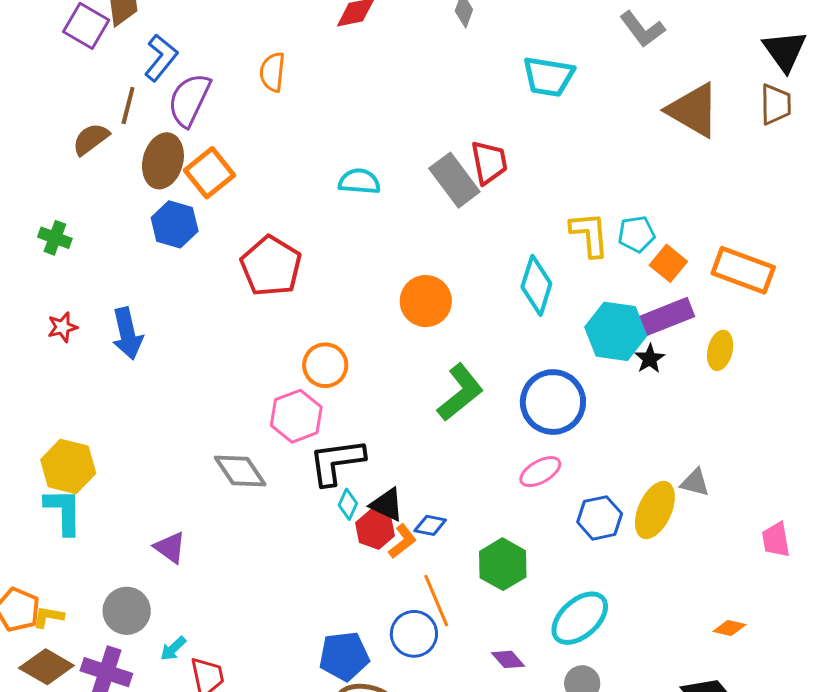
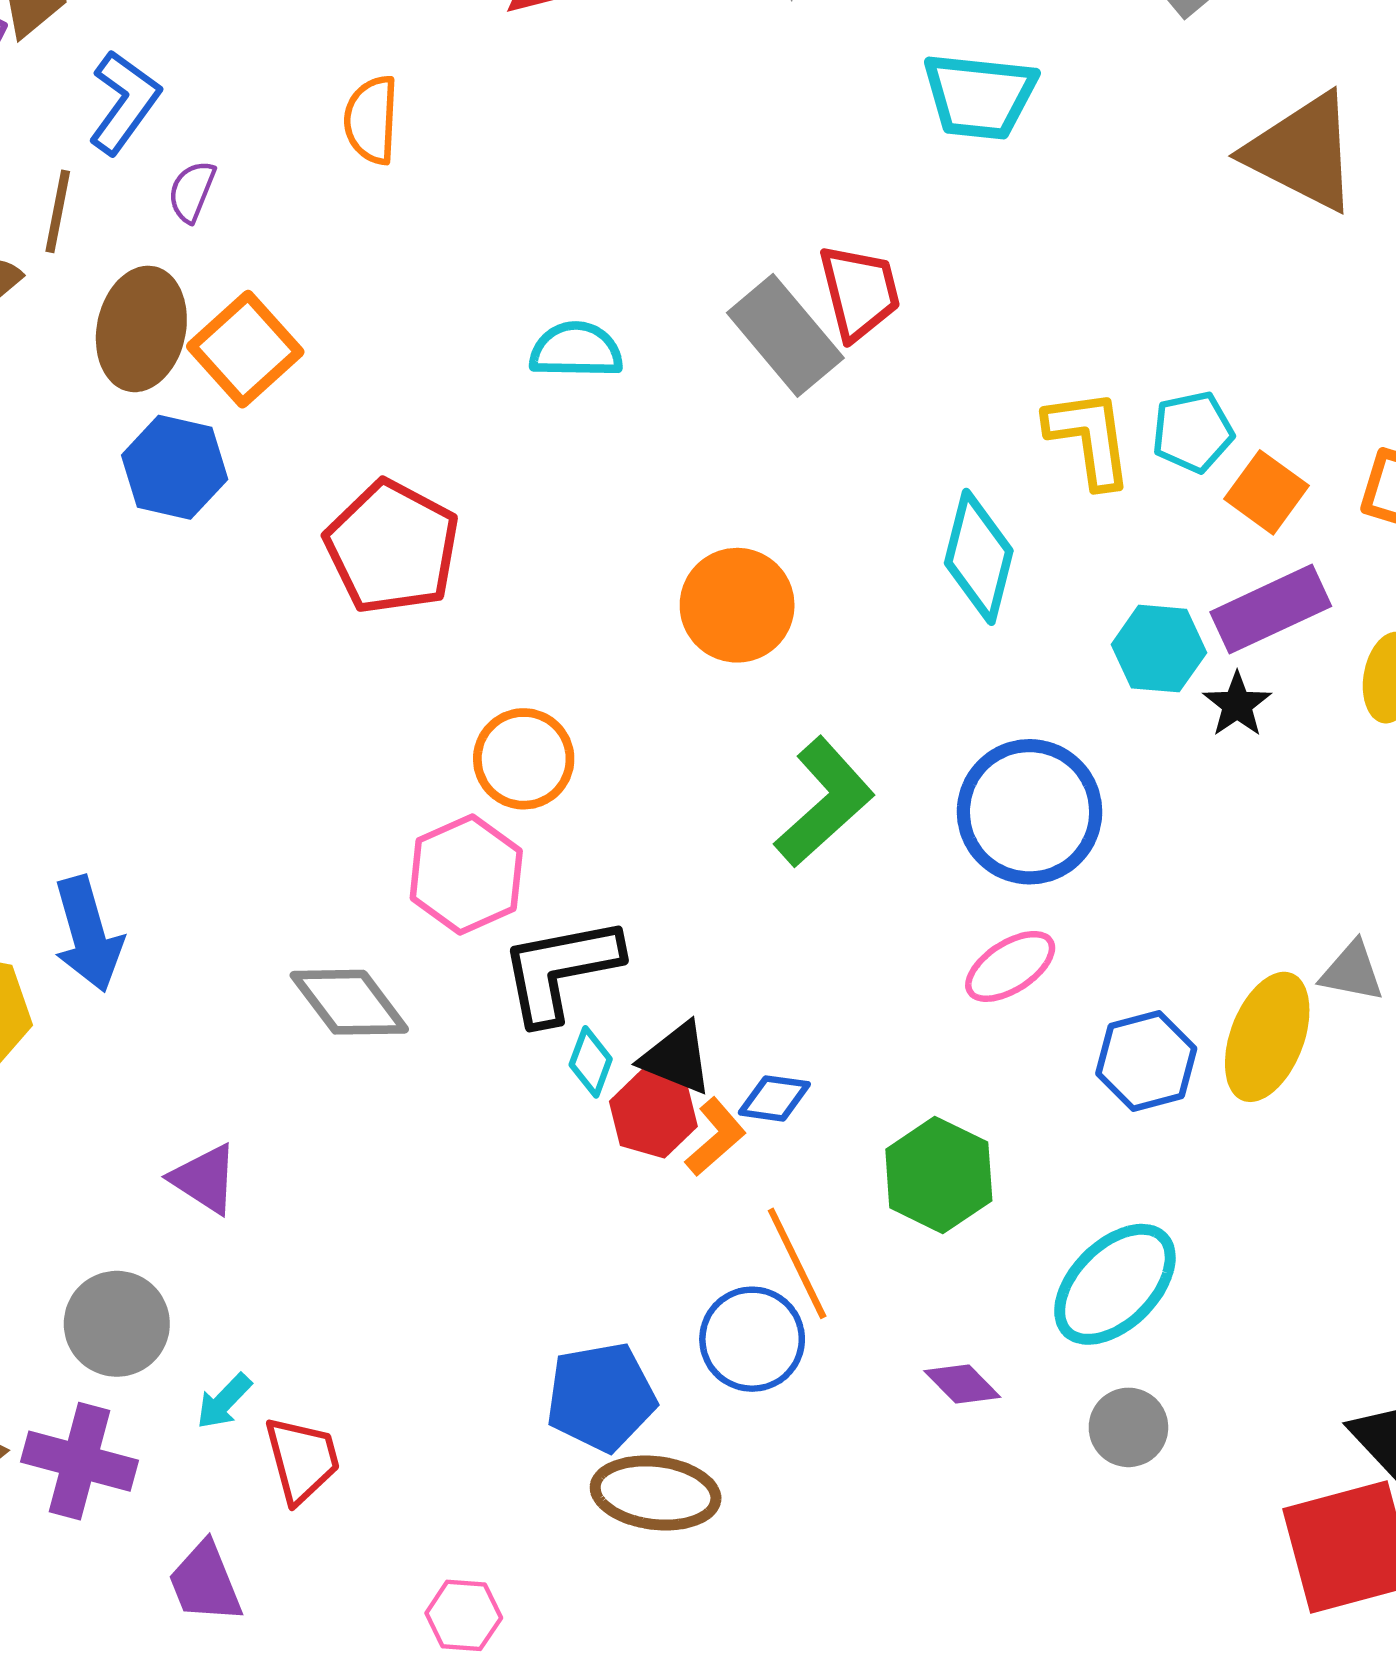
purple semicircle: (189, 100) -> (192, 191), size x0.5
cyan hexagon: (616, 331) -> (1159, 649), size x0.7
blue arrow: (127, 334) -> (88, 934), moved

